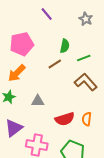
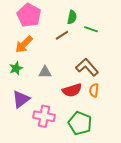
pink pentagon: (22, 44) -> (29, 15), turned -30
green line: (84, 58) -> (91, 29), turned 40
brown L-shape: (86, 82) -> (87, 67), moved

